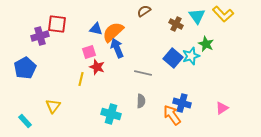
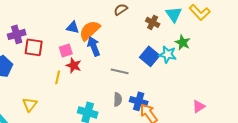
red square: (57, 24) -> (34, 47), moved
cyan star: (191, 56) -> (168, 54), turned 30
blue cross: (182, 103) -> (139, 101), moved

